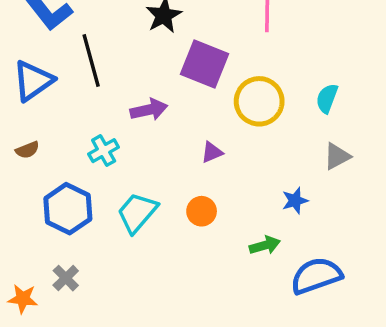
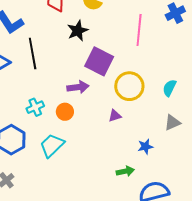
purple arrow: (149, 110) -> (78, 87), moved
purple triangle: (212, 152) -> (115, 116), moved
orange circle: (202, 211) -> (65, 112), moved

